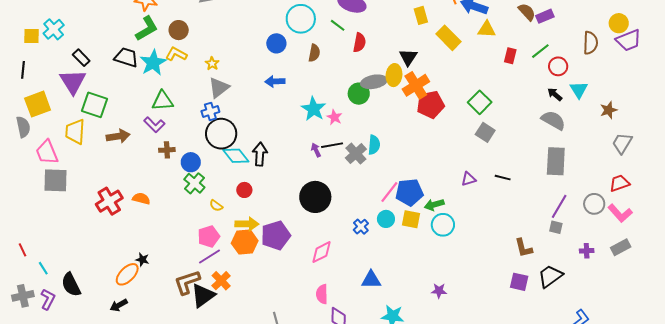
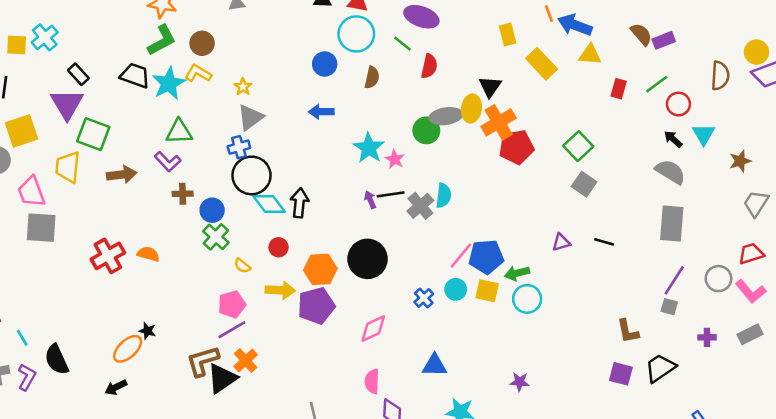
orange hexagon: (245, 242) -> (320, 269), moved

